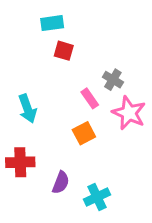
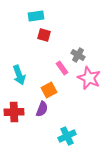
orange square: (84, 133) -> (49, 90), moved
purple semicircle: (61, 183) -> (42, 109), moved

